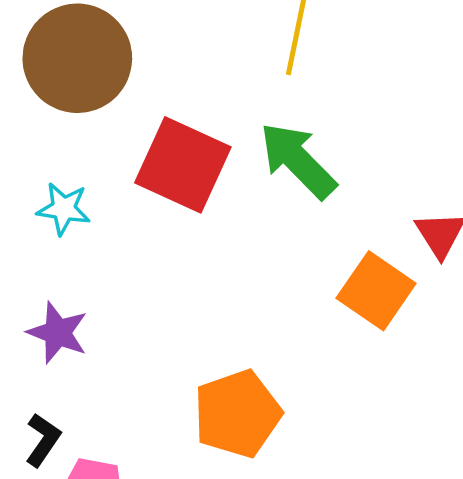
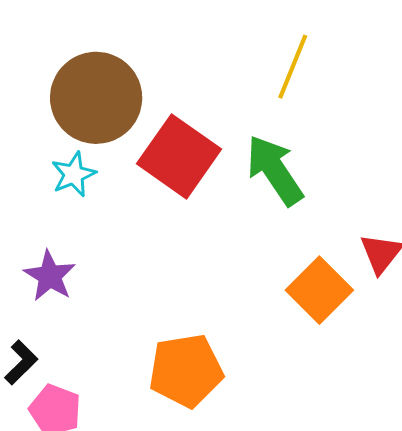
brown circle: (77, 58) -> (96, 98), moved
cyan star: (64, 209) -> (74, 174), turned 30

